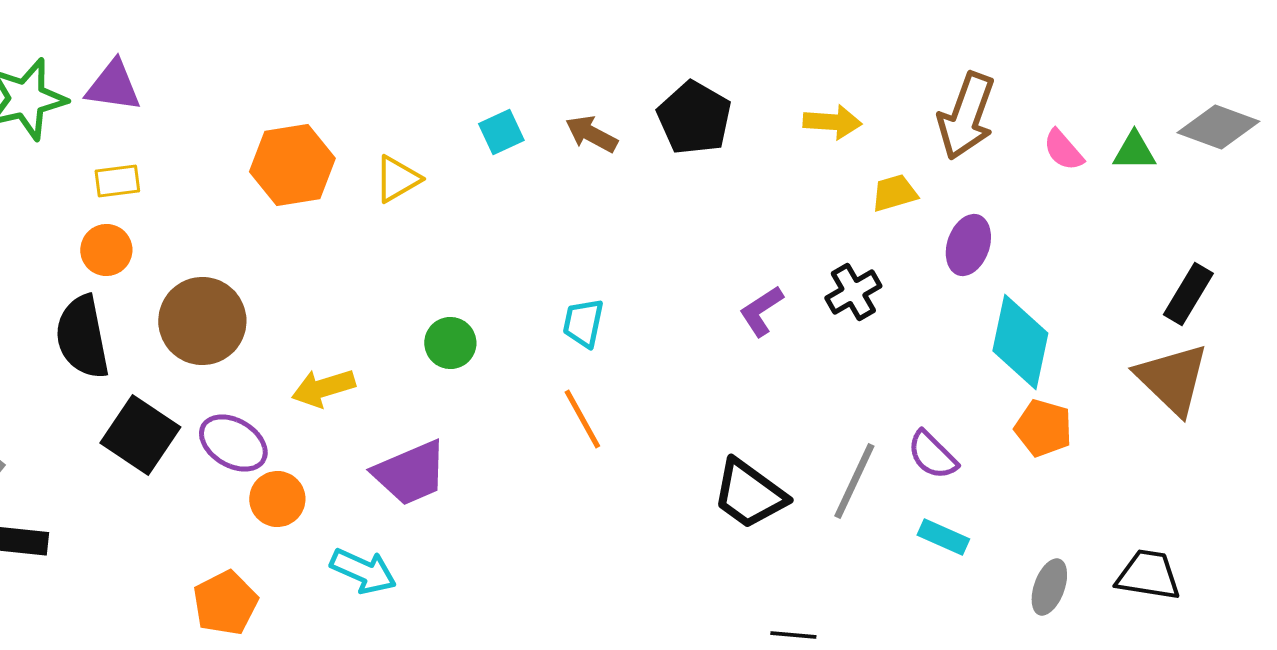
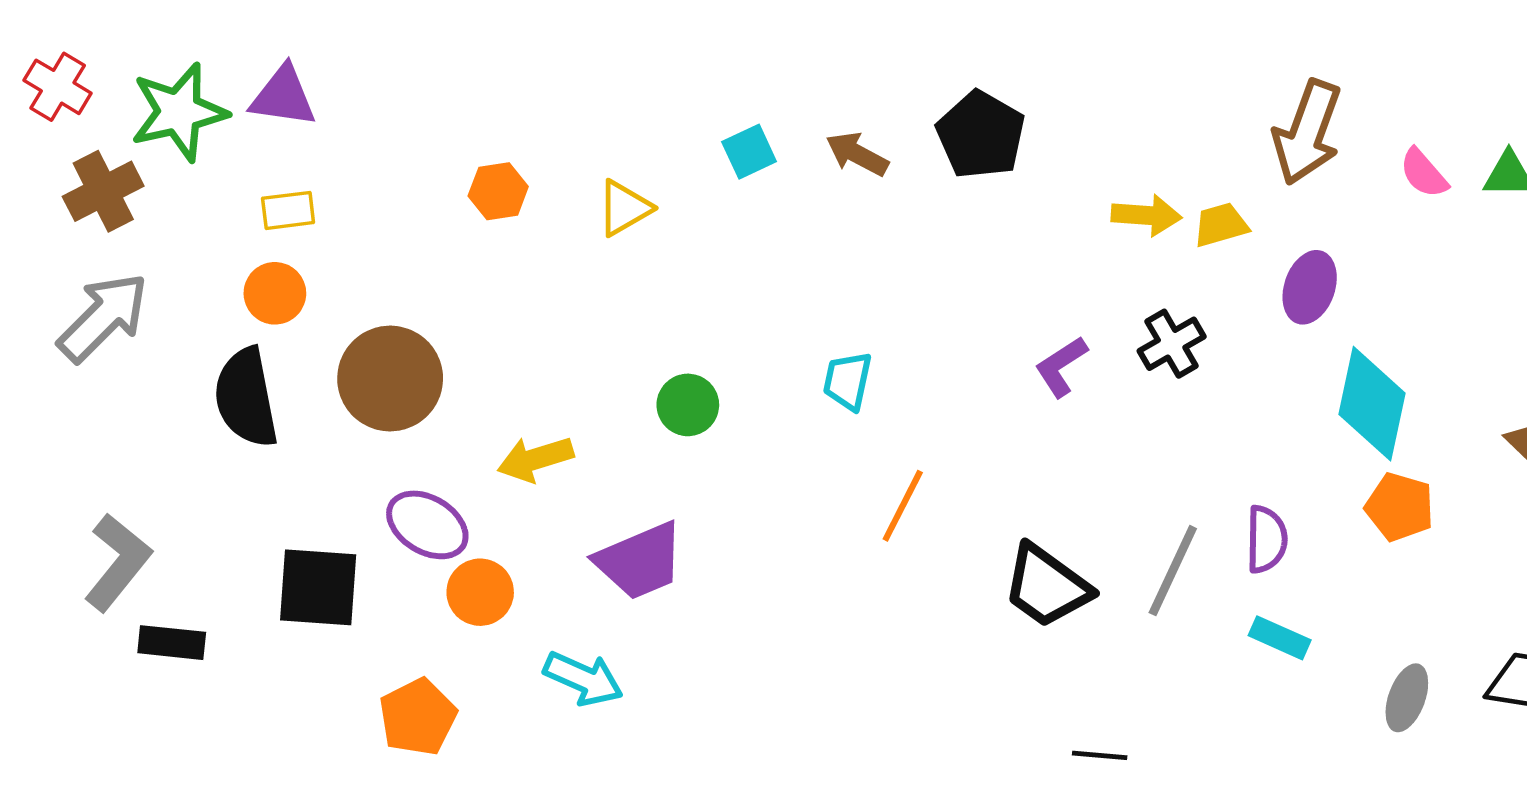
yellow arrow: (832, 122) -> (1146, 215), moved
orange hexagon: (292, 165) -> (498, 191), size x0.6
orange line: (582, 419) -> (903, 506), moved, turned 56
black square: (140, 435) -> (318, 587), moved, turned -30
purple semicircle: (932, 455) -> (1266, 539), turned -134

